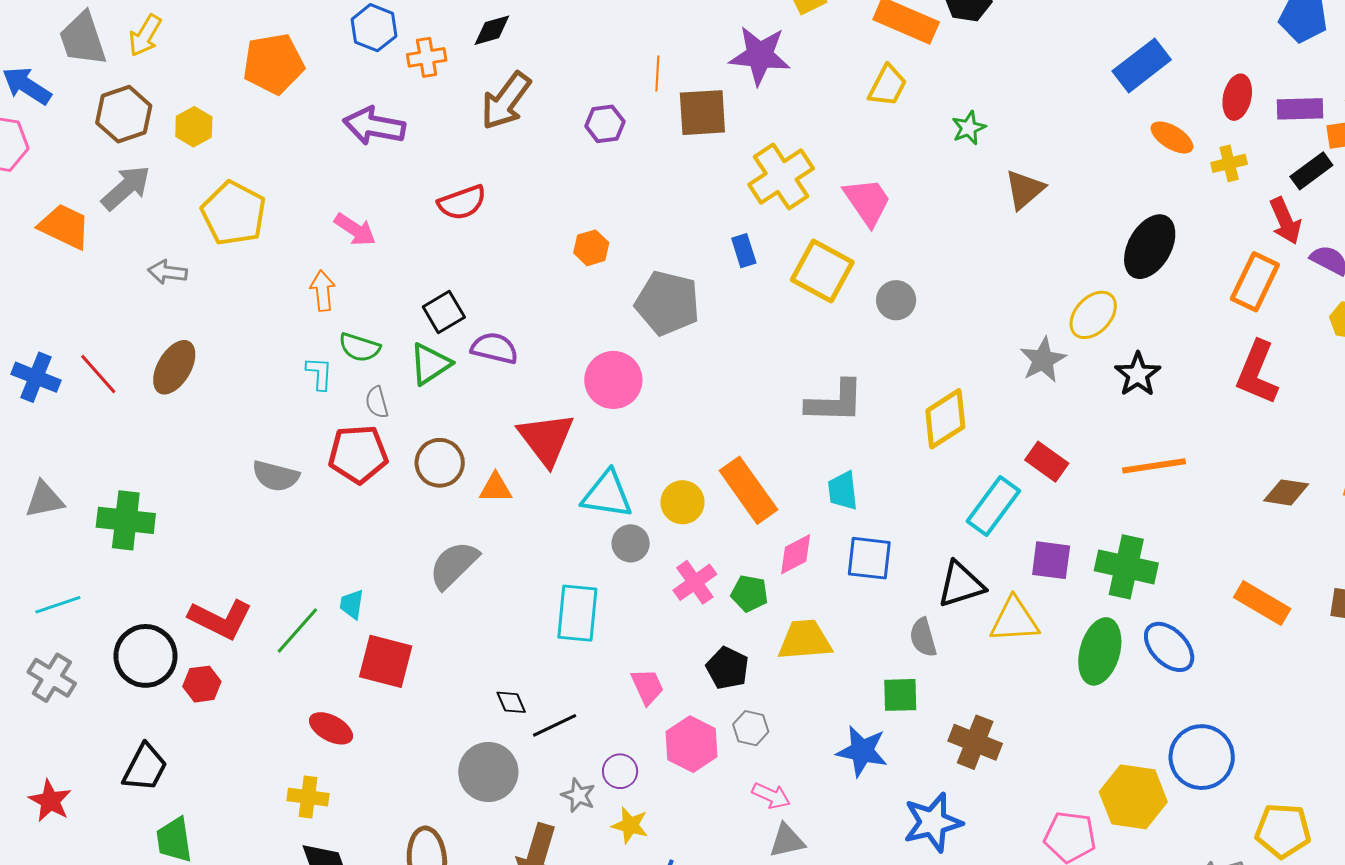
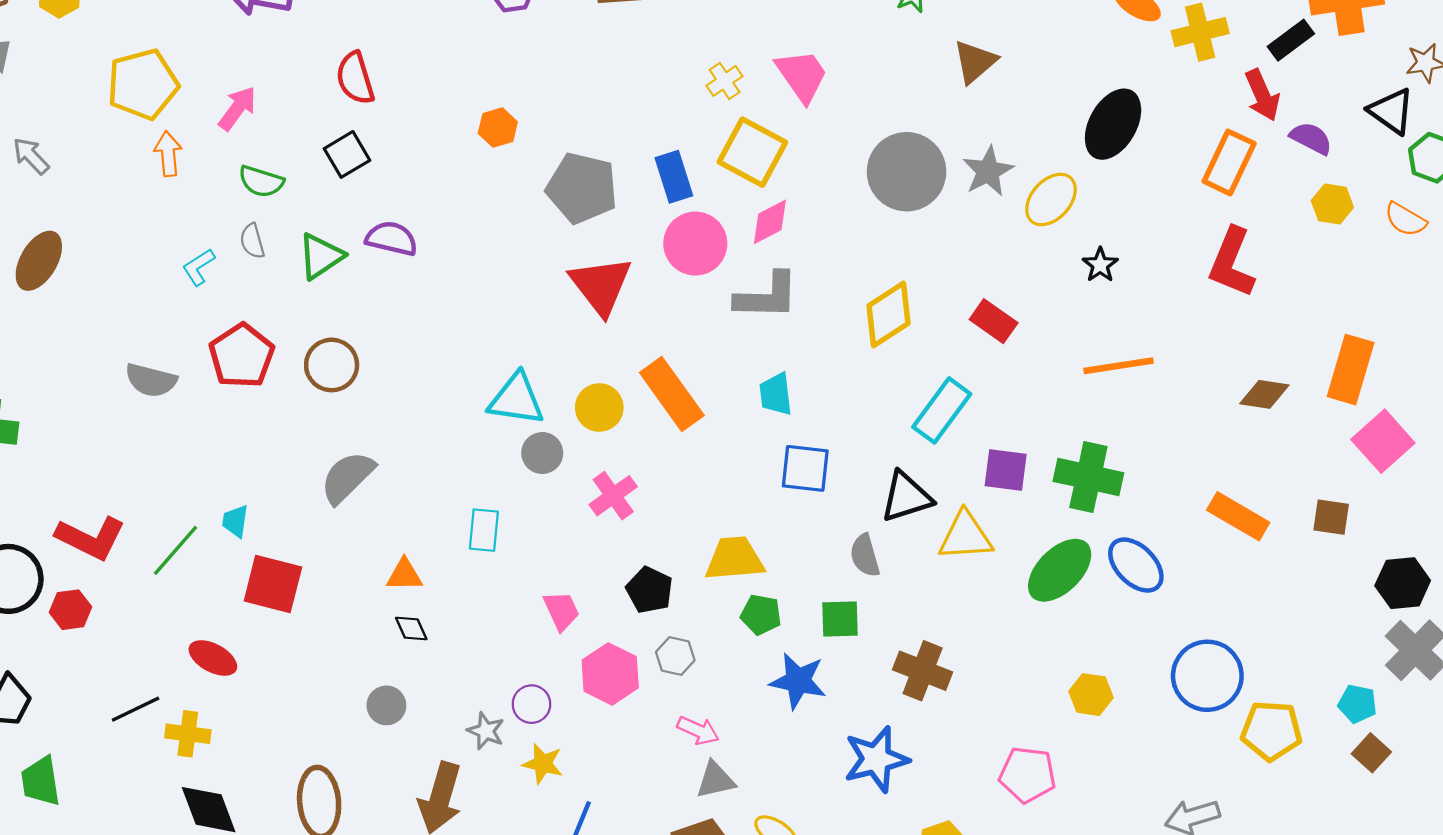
yellow cross: (1229, 163) -> (1200, 32), size x1.4
yellow cross: (781, 177) -> (725, 81), moved, size x0.5
red semicircle: (462, 203) -> (355, 78), turned 93
yellow pentagon: (234, 213) -> (143, 84), moved, turned 30
pink arrow: (355, 230) -> (237, 108), turned -87
blue rectangle: (744, 251) -> (674, 177), moved, size x1.4
gray arrow: (167, 272) -> (31, 156), turned 39
orange arrow: (323, 291) -> (168, 154), moved
gray circle: (896, 300) -> (907, 172), moved, size x1.8
black square: (444, 312) -> (347, 154), moved
green semicircle: (360, 347) -> (261, 181), moved
gray star: (1043, 360) -> (988, 171), moved
cyan L-shape: (319, 373) -> (199, 267), turned -126
black star: (1138, 374) -> (1100, 265), size x0.7
pink circle: (613, 380) -> (695, 244), moved
gray semicircle: (377, 402) -> (252, 241), moved
red triangle: (546, 439) -> (601, 285), moved
red pentagon: (358, 454) -> (242, 356), turned -30
red rectangle: (1047, 462) -> (994, 321), moved
orange triangle: (496, 488) -> (404, 575), moved
pink diamond: (796, 554) -> (770, 222), moved
green pentagon: (749, 593) -> (761, 615), moved
cyan rectangle: (577, 613) -> (484, 530), size x0.7
green ellipse: (1100, 651) -> (1060, 570), turned 30
black line: (555, 725) -> (136, 709), moved
blue circle: (1202, 757) -> (1207, 676), moved
gray circle: (488, 772) -> (386, 705), size x0.6
yellow hexagon: (1133, 797) -> (1091, 695), moved, size x0.6
yellow pentagon: (1283, 831) -> (1271, 731), moved

